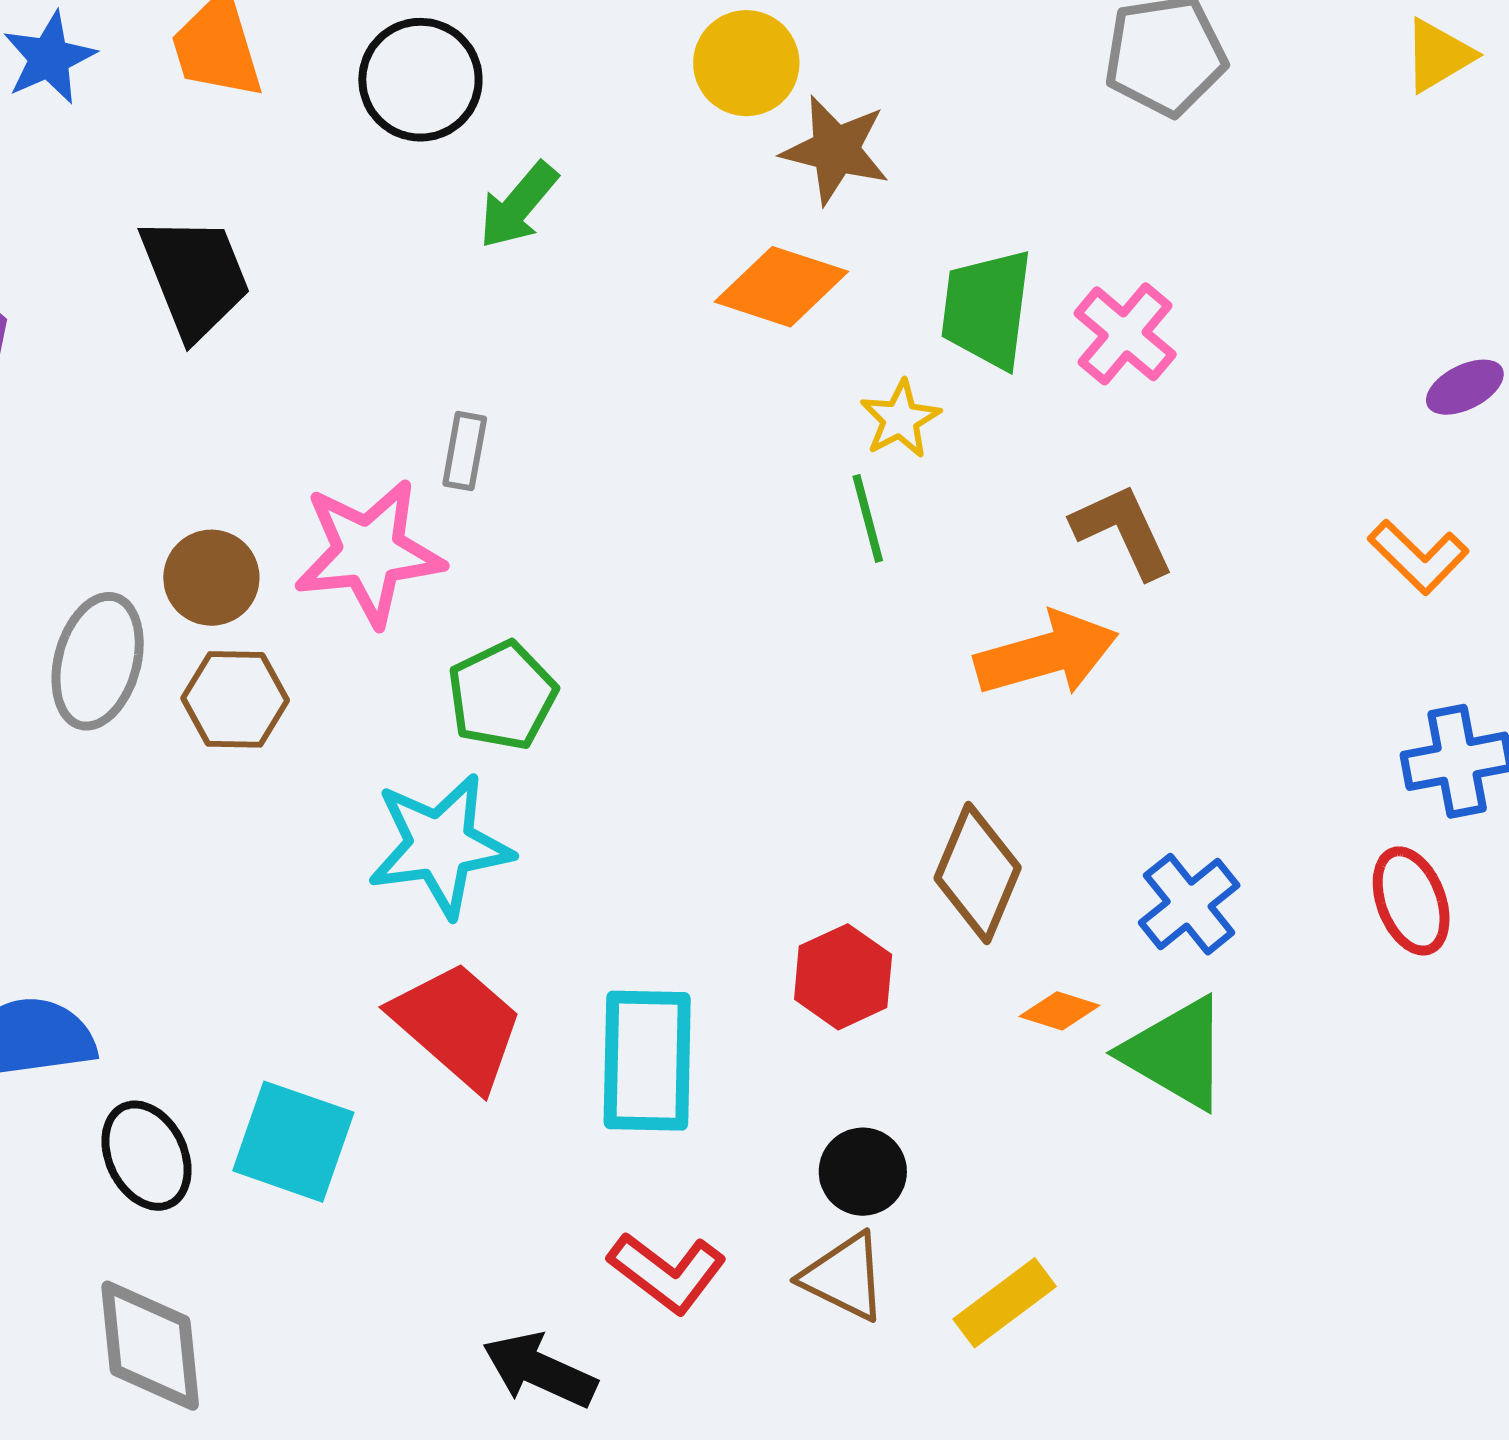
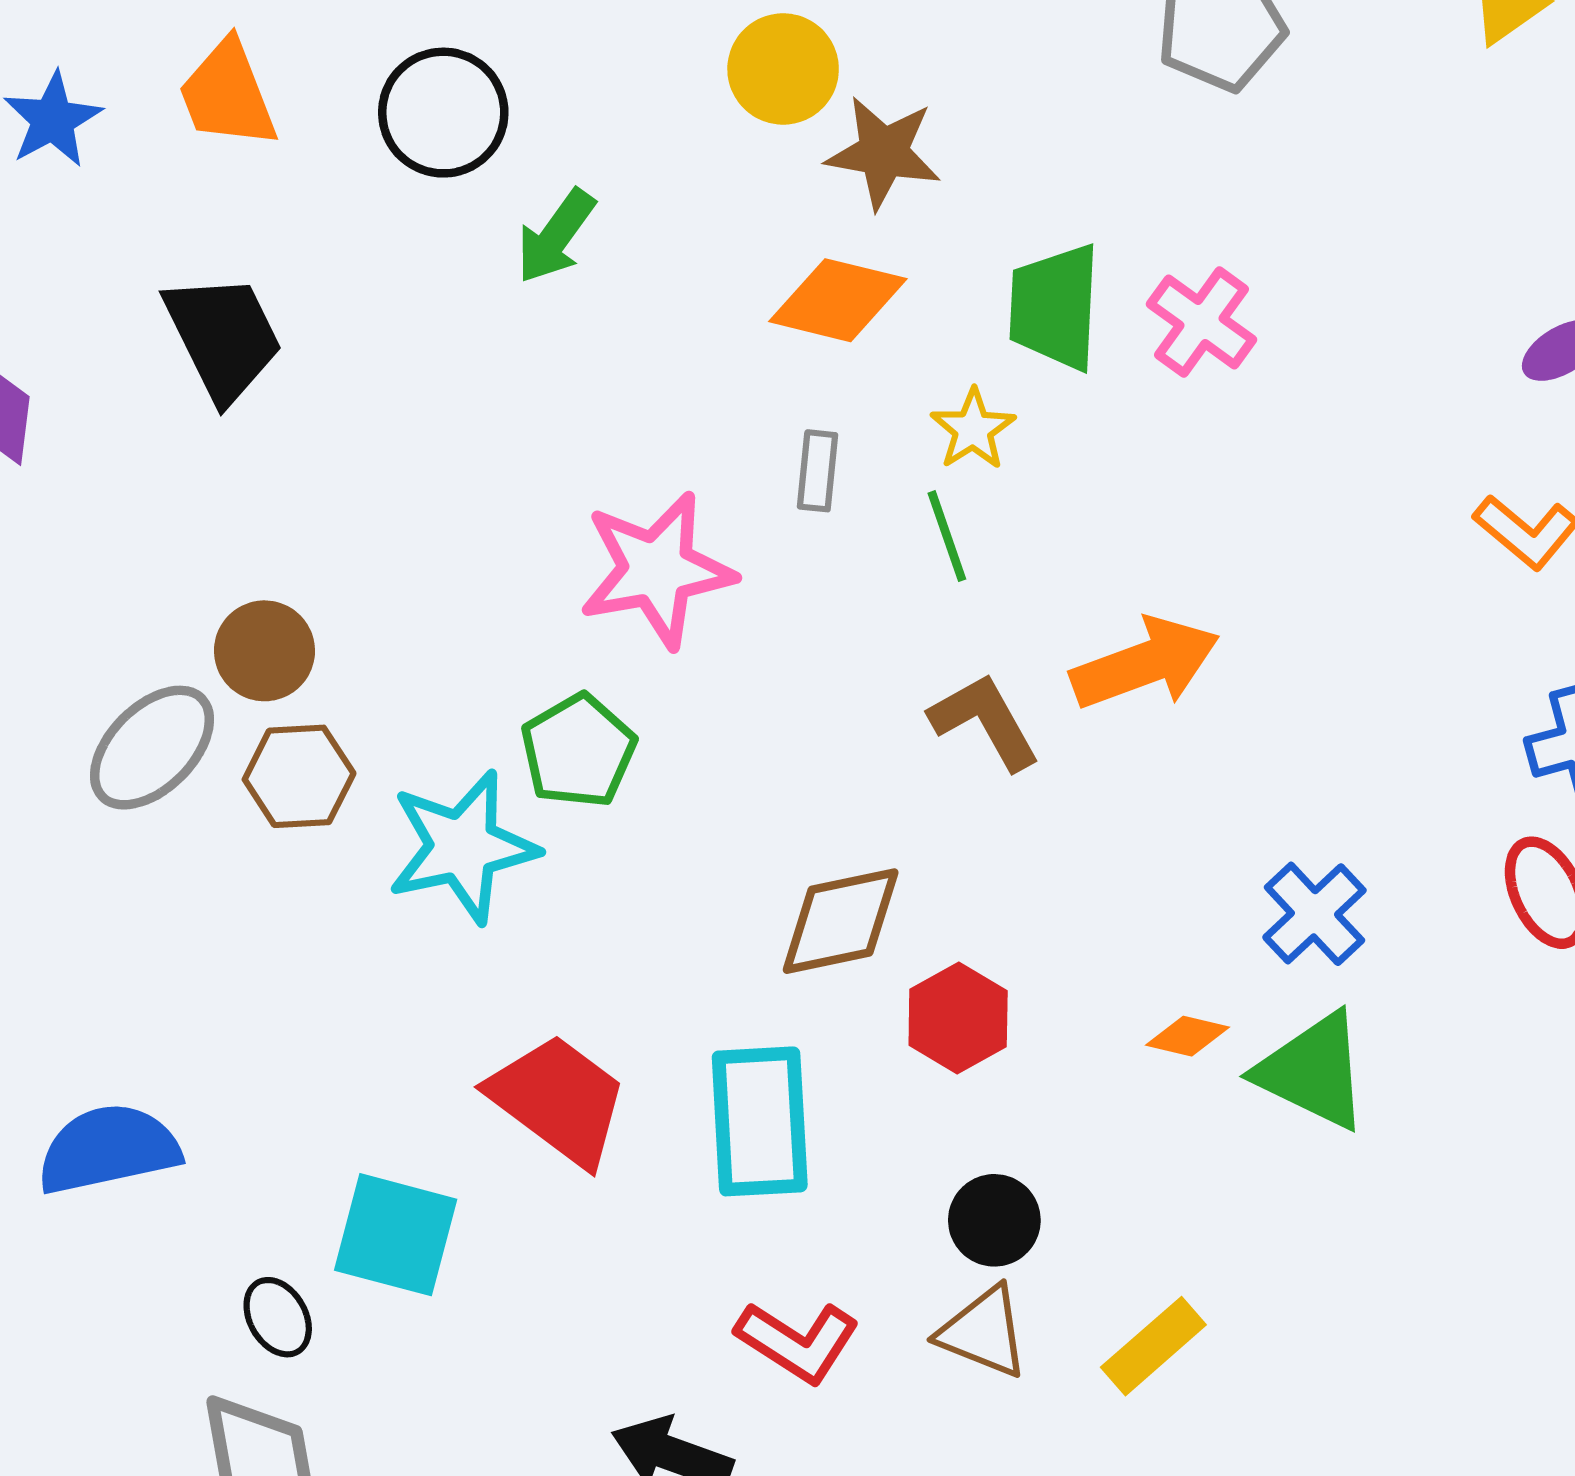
gray rectangle: (465, 451) -> (818, 471), moved
brown L-shape: (1123, 531) -> (985, 721), moved
pink star: (369, 552) -> (657, 570), moved
gray ellipse: (98, 661) -> (152, 748), turned 34
cyan star: (440, 845) -> (463, 847), moved
brown diamond: (978, 873) -> (841, 921), moved, turned 60
black ellipse: (146, 1156) -> (278, 1317), moved, size x0.7

